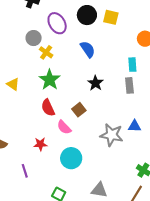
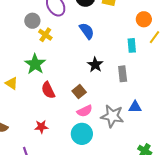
green star: (50, 80) -> (35, 64), moved
yellow triangle: (13, 84) -> (12, 83), moved
gray rectangle: (129, 85) -> (123, 74), moved
pink semicircle: (64, 127) -> (85, 111), moved, turned -70
cyan circle: (71, 158) -> (82, 134), moved

